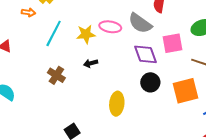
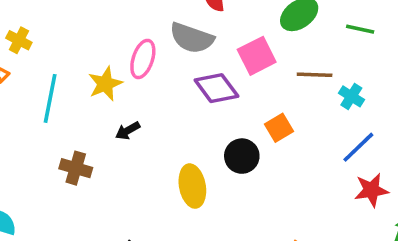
pink ellipse: (110, 27) -> (143, 59), turned -65
black circle: (150, 82) -> (242, 156), moved
orange square: (186, 91) -> (279, 128), moved, size x0.6

